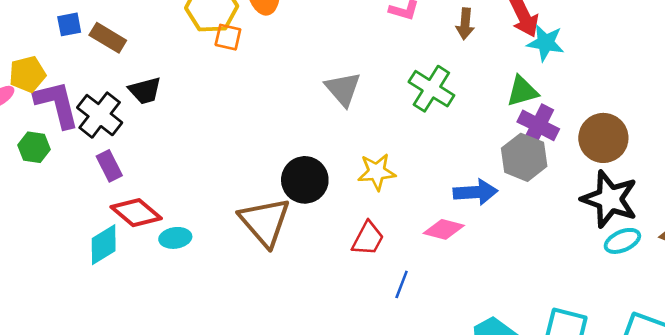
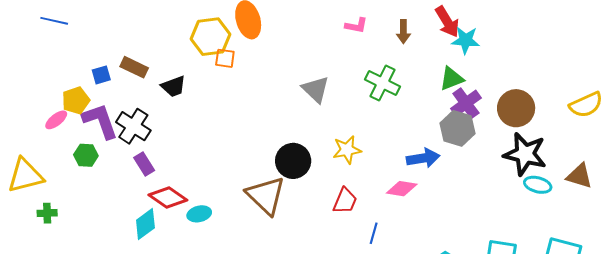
blue square: (69, 24) -> (101, 75), moved
black trapezoid: (145, 91) -> (174, 86), moved
purple cross: (538, 125) -> (466, 103), turned 32
cyan ellipse: (622, 241) -> (538, 185), turned 44

